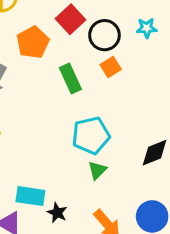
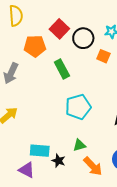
orange pentagon: (33, 42) -> (35, 46), turned 30
orange square: (111, 67) -> (103, 56), moved, turned -32
green triangle: (97, 170) -> (79, 145), moved, turned 32

